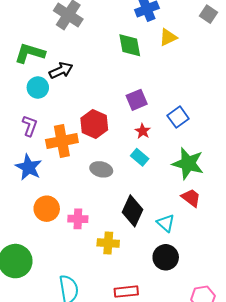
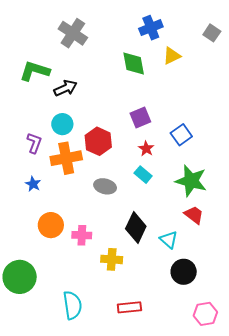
cyan circle: (38, 88) -> (62, 124), moved
blue star: (29, 167) -> (33, 184), size x0.6
black circle: (166, 257) -> (184, 272), moved

